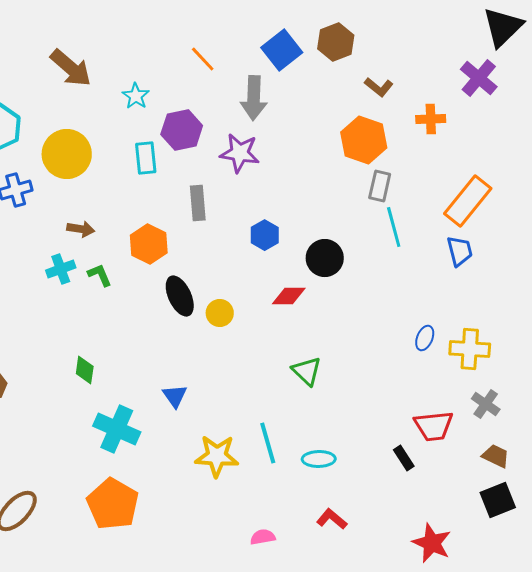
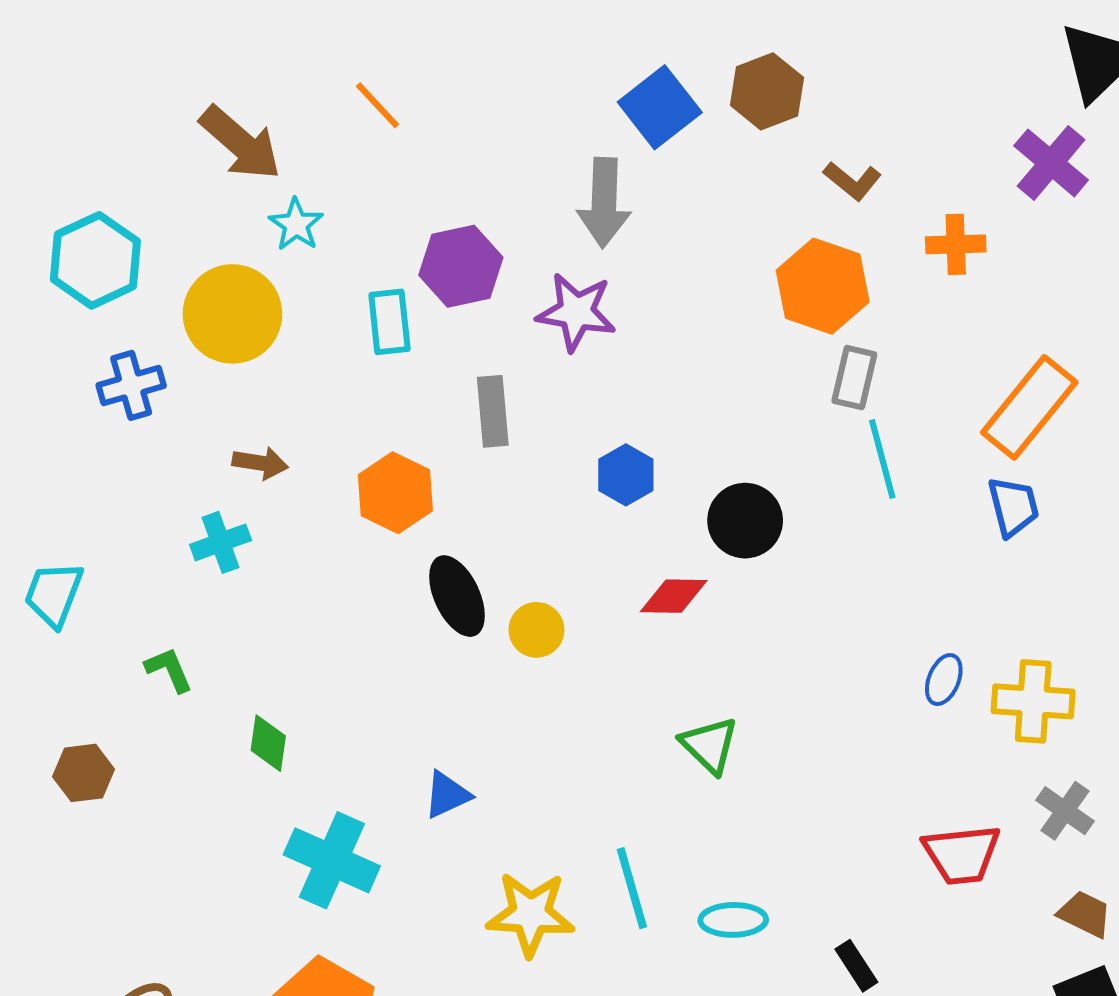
orange line: (203, 59) -> (378, 105), moved
cyan star: (136, 96) -> (296, 225), moved
green L-shape: (100, 275) -> (169, 670), moved
blue triangle: (175, 396) -> (447, 795), turned 40
black rectangle: (404, 458) -> (856, 966), moved

